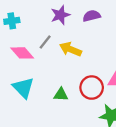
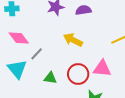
gray line: (45, 42) -> (37, 54), moved
yellow arrow: (71, 49) -> (73, 40), moved

